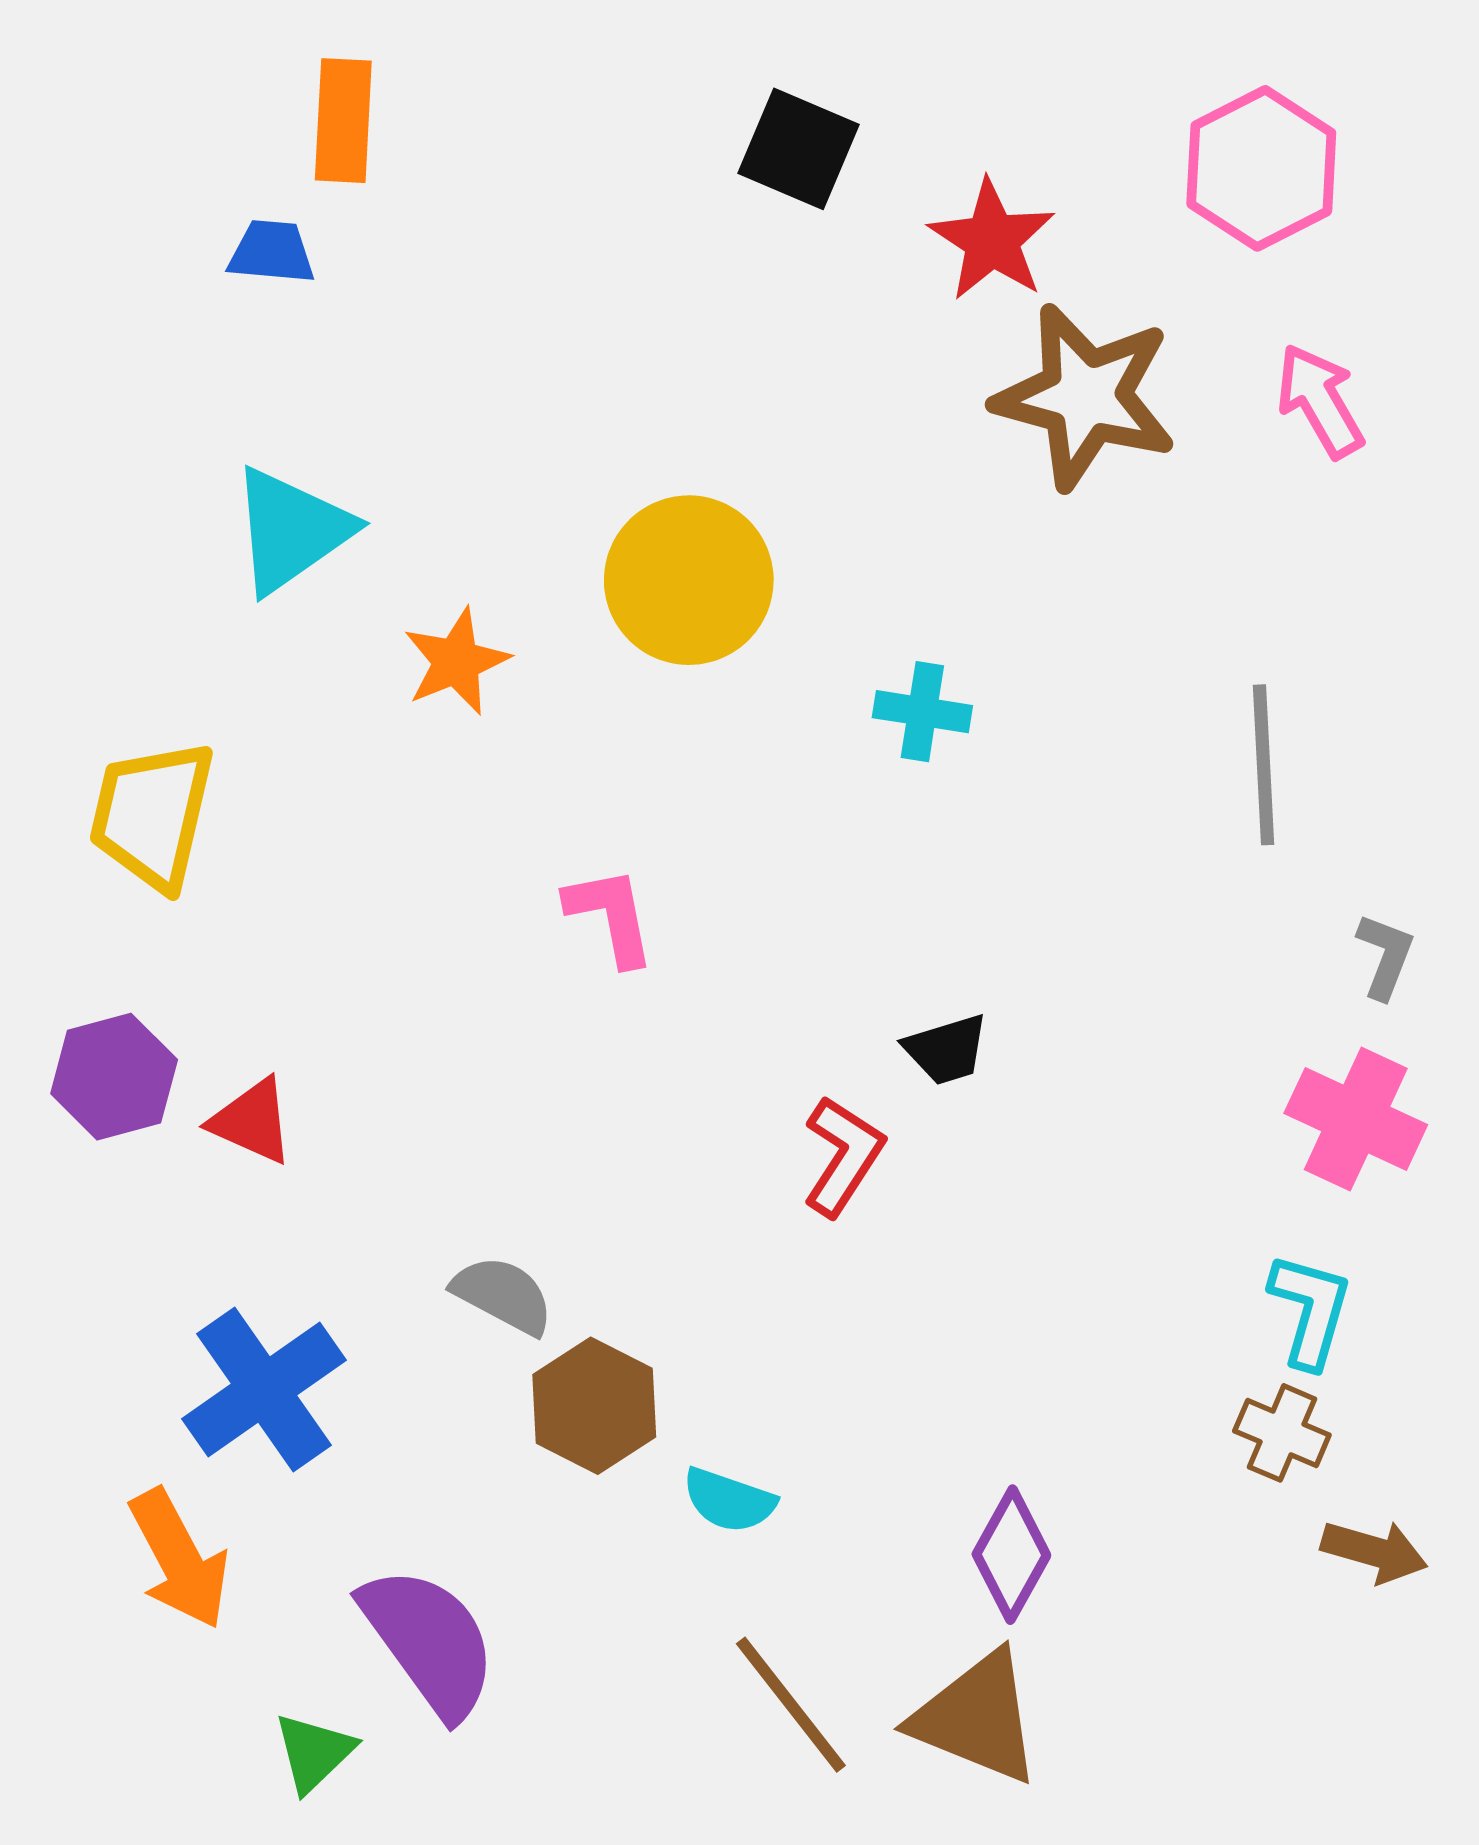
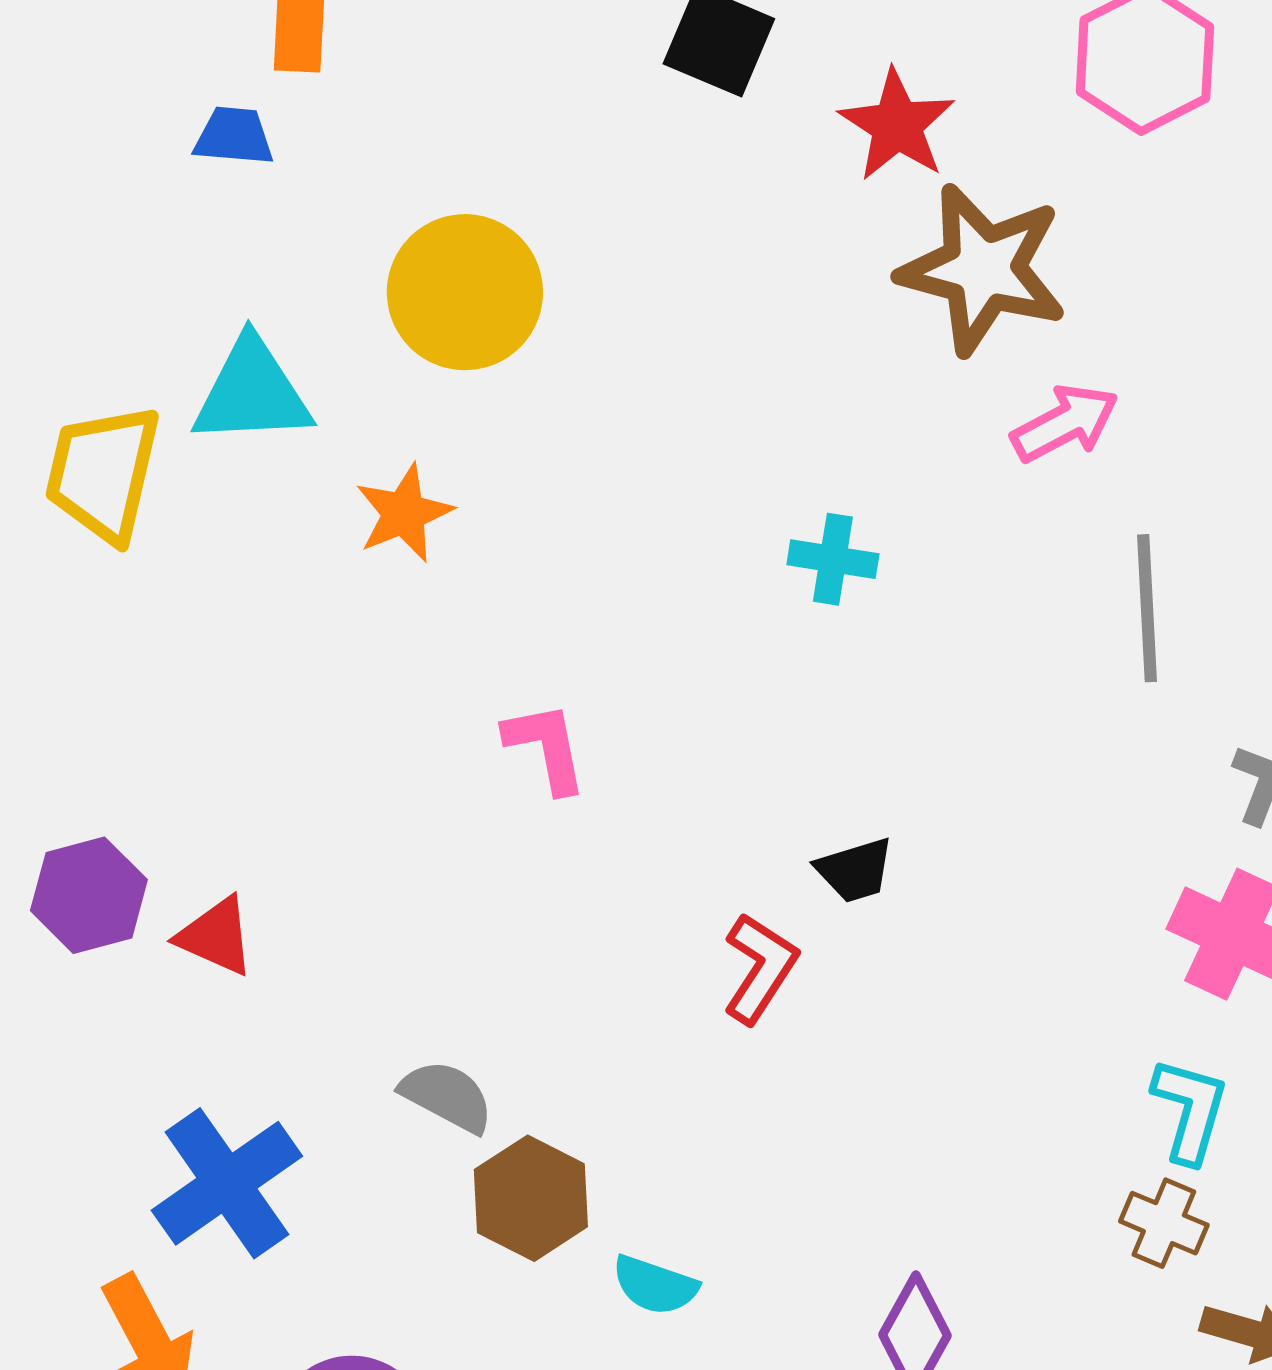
pink arrow: (1320, 401) -> (1065, 423), moved, turned 92
cyan triangle: (291, 530) -> (252, 392), turned 32
yellow circle: (689, 580) -> (465, 292), moved
yellow trapezoid: (152, 815) -> (103, 473), moved

